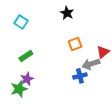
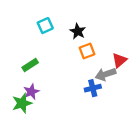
black star: (67, 13) -> (78, 31), moved
cyan square: (21, 22) -> (45, 26), moved, turned 32

